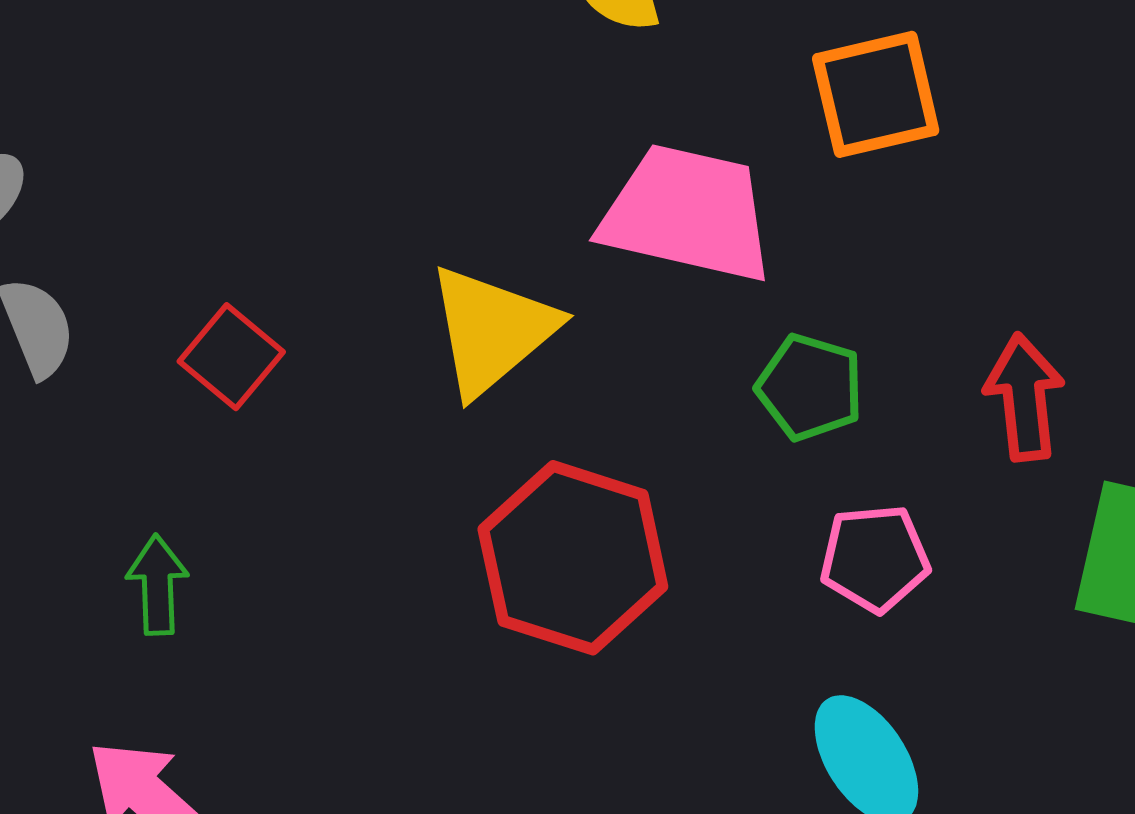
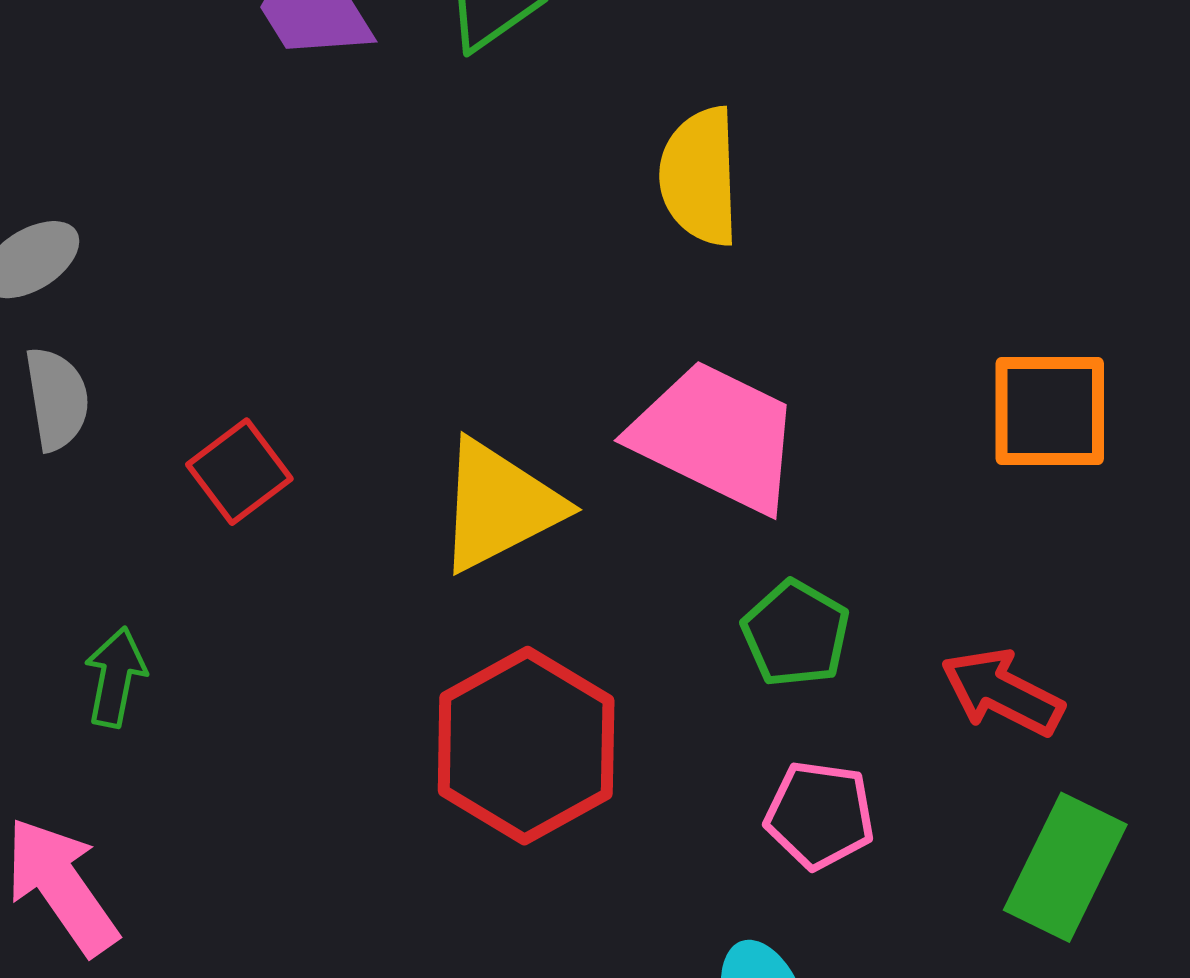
orange square: (876, 94) -> (1050, 411), moved
red arrow: (1024, 397) -> (1002, 692), turned -70

